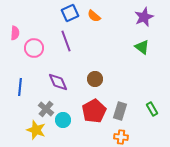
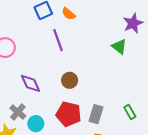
purple star: (144, 17) -> (133, 23), moved
purple line: (66, 41) -> (58, 40), moved
red pentagon: (94, 111) -> (69, 114), turned -30

